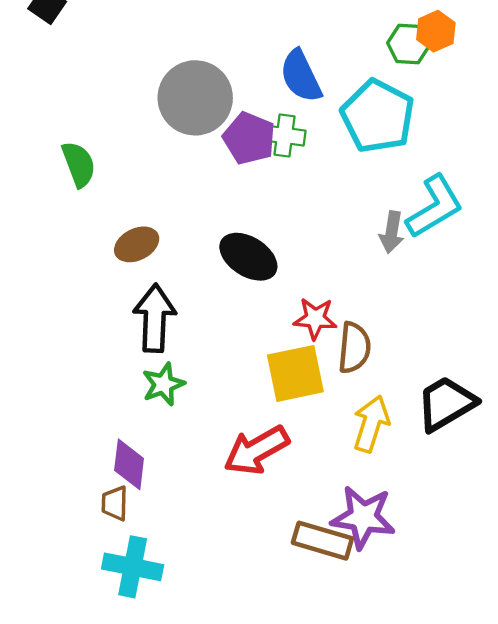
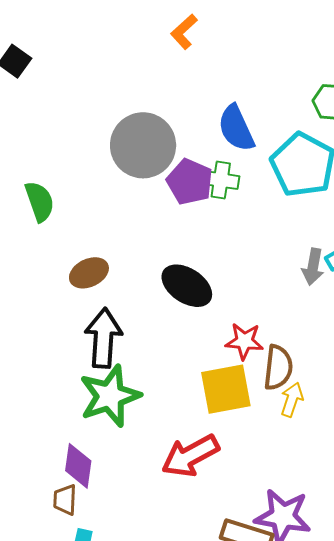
green star: (163, 384) -> (110, 396), size x1.6
yellow arrow: (371, 424) -> (292, 400), moved, size x0.7

